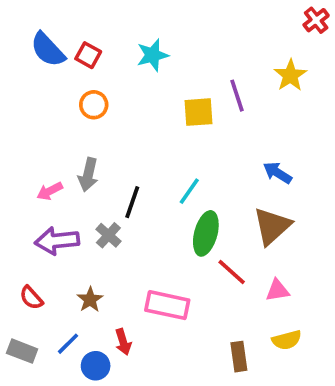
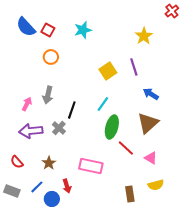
yellow star: (290, 75) -> (144, 36), moved
purple line: (237, 96) -> (134, 67), moved
yellow square: (198, 112) -> (108, 71), moved, turned -30
pink arrow: (50, 191) -> (27, 104), turned 144
pink triangle: (278, 290) -> (151, 158), turned 40

